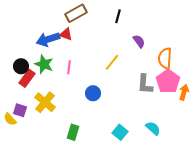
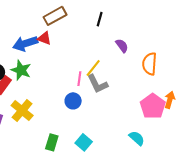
pink line: (69, 67) -> (79, 79), moved
pink pentagon: (168, 81) -> (153, 106), moved
gray L-shape: (145, 84) -> (97, 84), moved, turned -30
cyan square: (120, 132) -> (84, 142), moved

